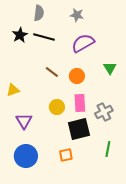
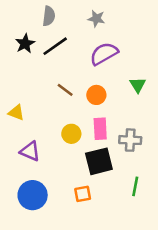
black line: (44, 37) -> (55, 46), turned -50
yellow triangle: (13, 90) -> (16, 112), turned 40
gray cross: (104, 112) -> (130, 140), turned 30
purple triangle: (24, 121) -> (30, 151), turned -36

